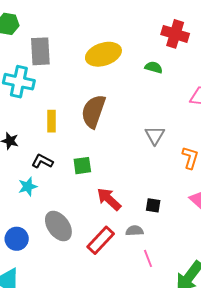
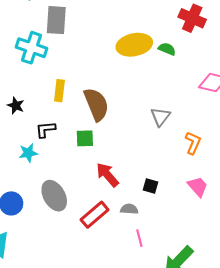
yellow ellipse: (103, 54) -> (134, 45), moved
brown semicircle: (93, 111) -> (96, 104), moved, turned 132
black L-shape: (42, 161) -> (46, 129), turned -40

